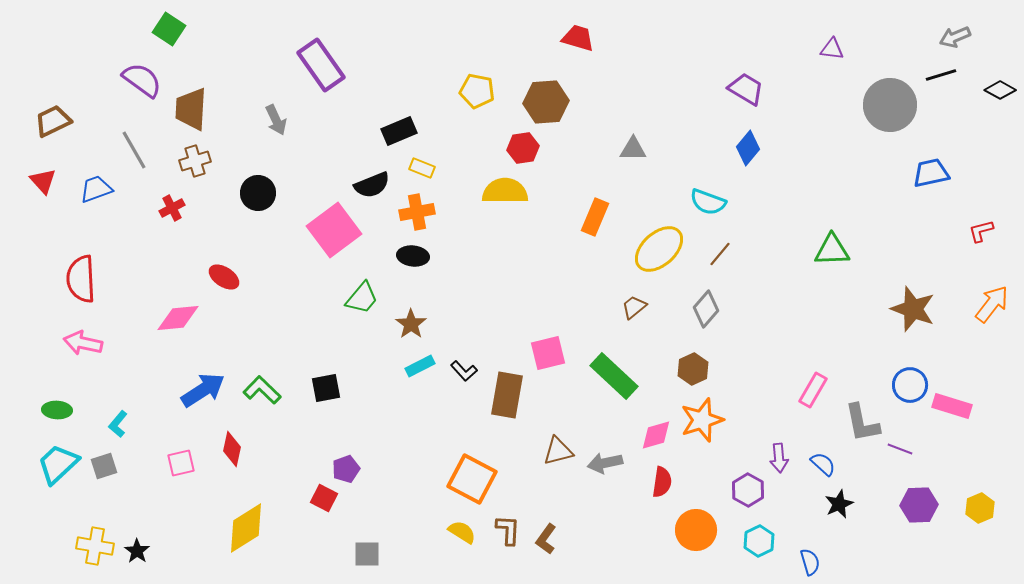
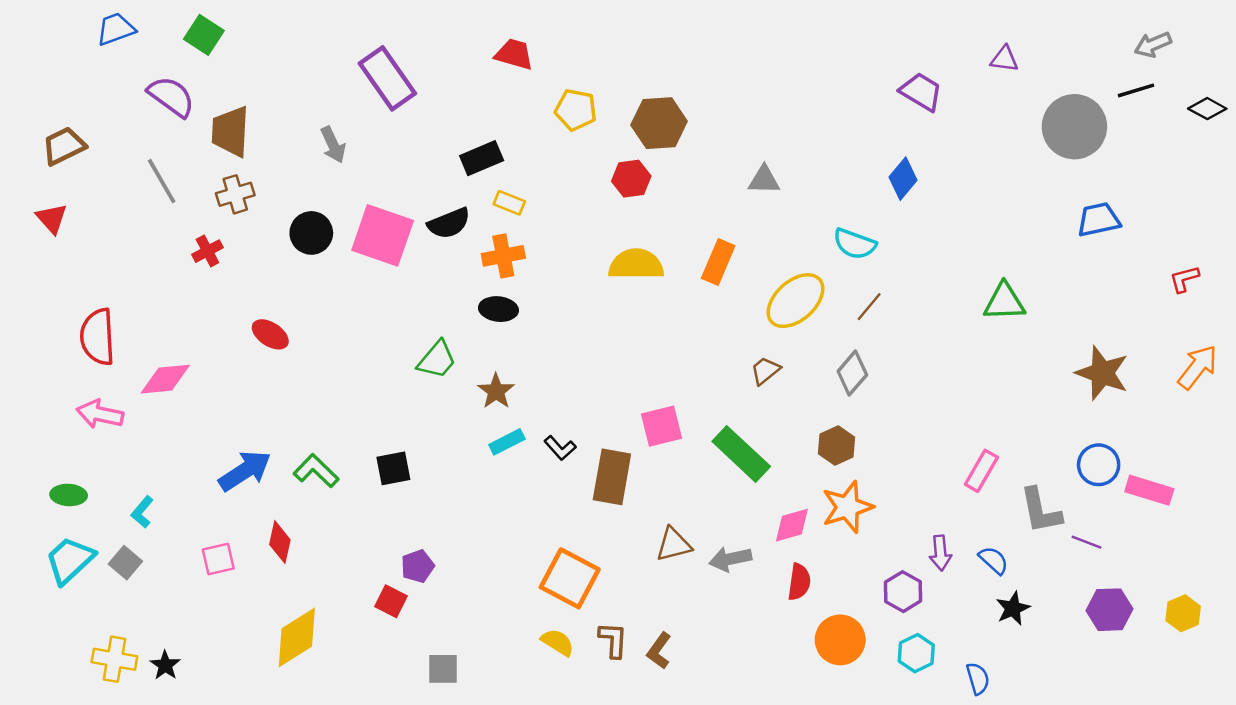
red trapezoid: (578, 38) -> (514, 54), moved
purple trapezoid: (746, 89) -> (921, 92), moved
blue trapezoid: (931, 173) -> (1099, 220), moved
blue trapezoid: (96, 189) -> (116, 29), moved
yellow semicircle: (505, 191) -> (636, 264), moved
pink square: (334, 230) -> (383, 235), moved, turned -34
pink diamond: (178, 318) -> (165, 379), moved
gray square: (104, 466) -> (125, 563), turned -32

